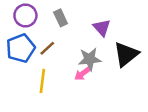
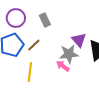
purple triangle: (102, 28) -> (79, 40), moved
pink arrow: (82, 74) -> (63, 66), turned 72

